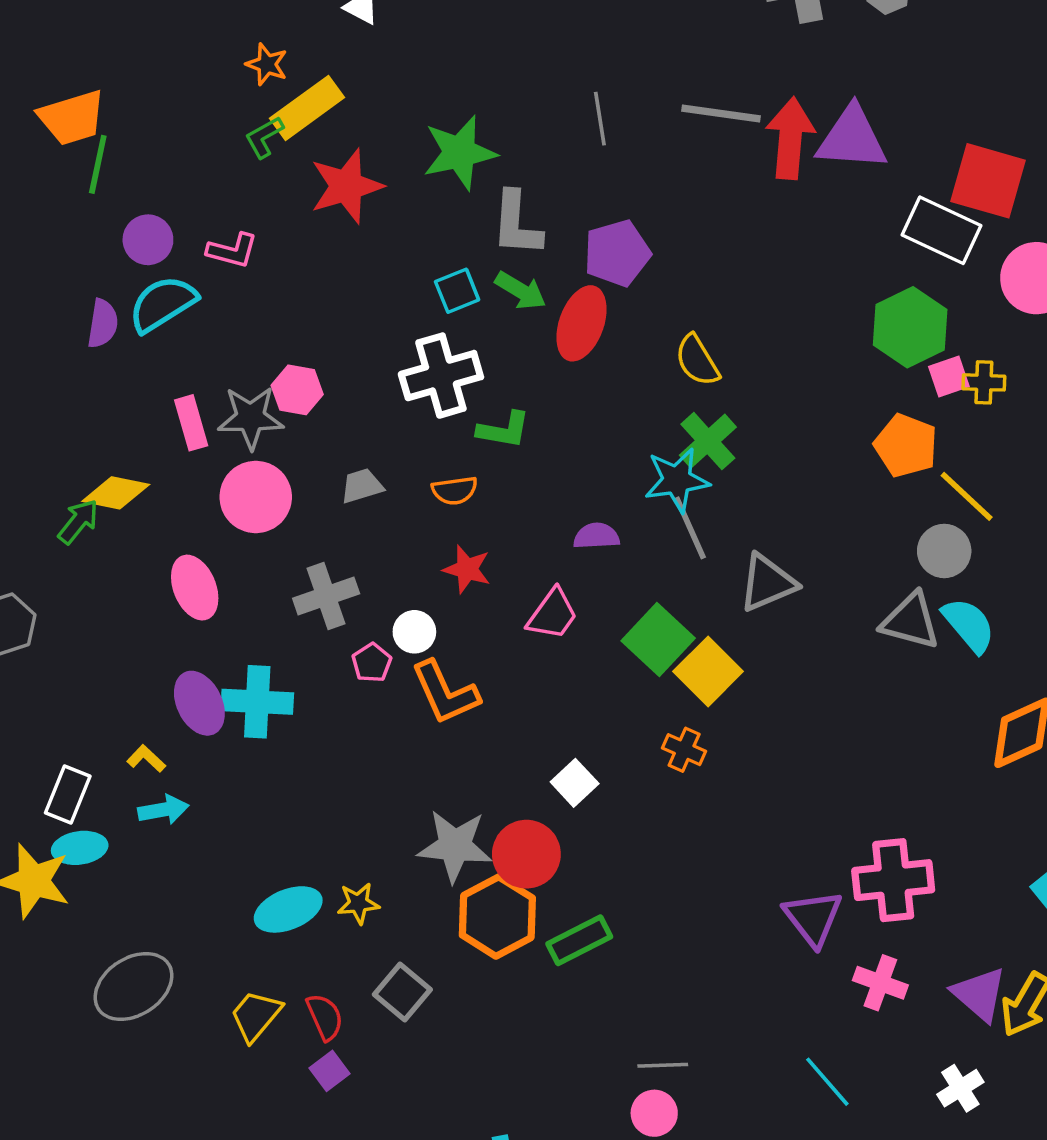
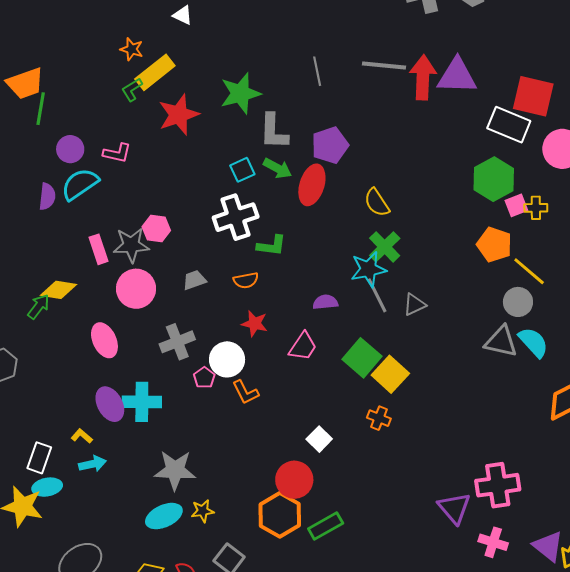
gray triangle: (767, 583) -> (414, 305), moved, size x0.7
white circle: (414, 632) -> (227, 359), size x1.5
orange L-shape: (445, 693) -> (245, 392), size x0.7
gray star: (455, 846) -> (175, 470), moved

